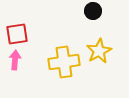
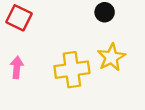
red square: (17, 34) -> (19, 18), moved, turned 35

